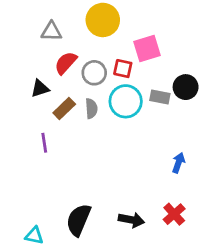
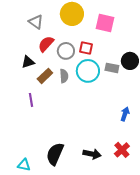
gray triangle: (51, 31) -> (36, 22), turned 35
pink square: (147, 49) -> (105, 23), moved, turned 30

